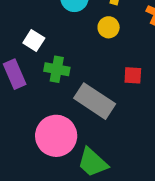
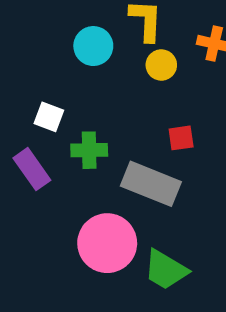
yellow circle: (109, 27) -> (161, 65), moved
red square: (133, 75) -> (181, 138), moved

